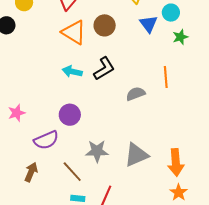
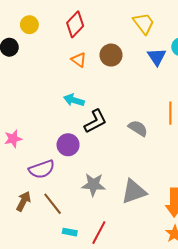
orange triangle: (74, 32) -> (79, 60), size x0.6
black L-shape: (104, 69) -> (95, 121), moved
gray semicircle: (136, 94) -> (138, 128), turned 48
brown line: (72, 172) -> (53, 204), moved

